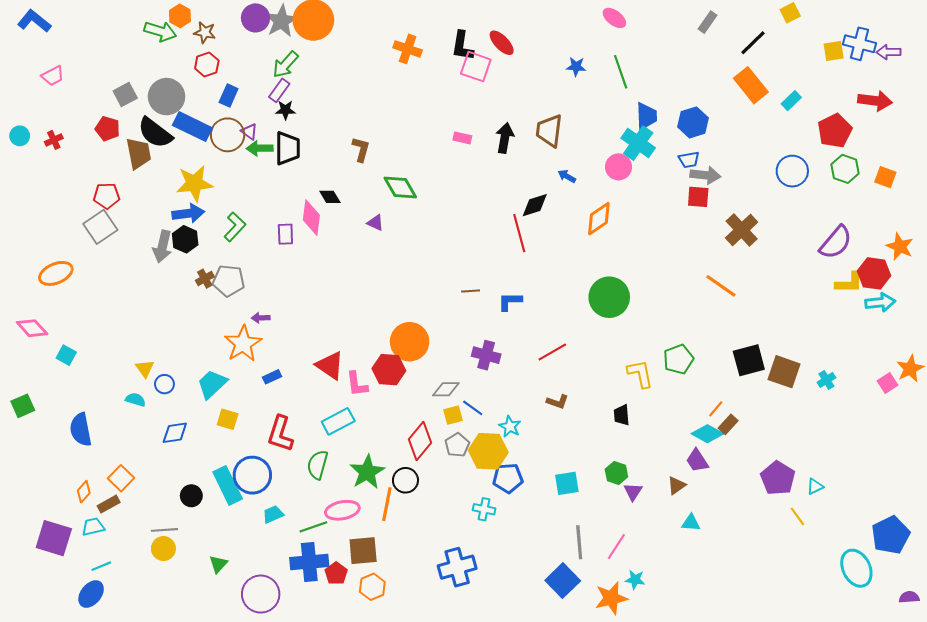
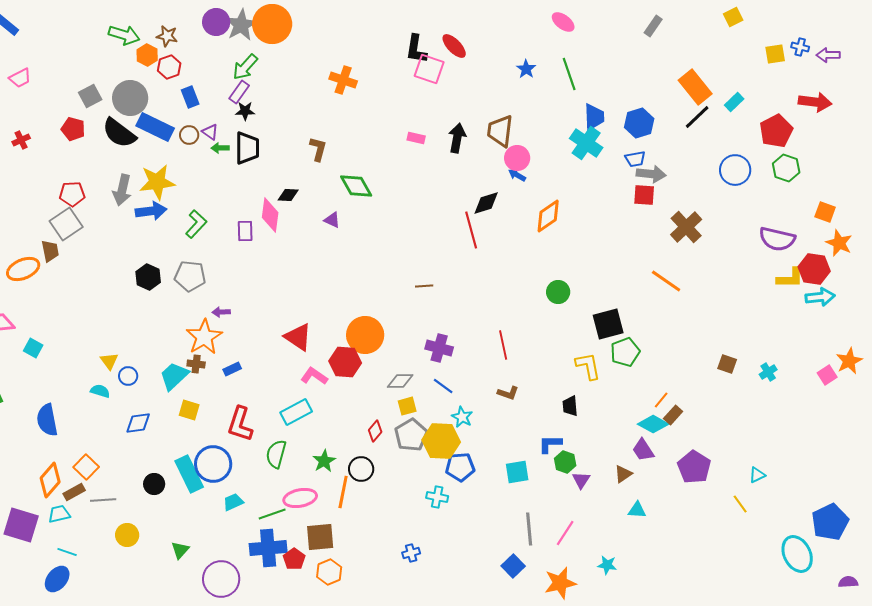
orange hexagon: (180, 16) -> (147, 55), moved
black line: (753, 43) -> (697, 117), moved
blue cross: (860, 44) -> (800, 47), size x0.6
orange cross: (408, 49) -> (343, 80), moved
blue star: (576, 67) -> (526, 69), turned 30
blue rectangle: (229, 96) -> (190, 97), turned -45
brown circle: (228, 135) -> (189, 135), size x0.6
green arrow: (260, 148) -> (220, 148), size x0.7
brown trapezoid: (139, 153) -> (50, 251), moved, size x0.7
pink circle: (619, 167) -> (517, 158), moved
orange square: (885, 177) -> (825, 212), moved
black diamond: (330, 197) -> (288, 195), turned -55
black hexagon: (185, 239) -> (148, 277), moved
purple semicircle: (836, 242) -> (777, 239), turned 63
gray arrow: (162, 247) -> (122, 190), moved
brown cross: (205, 279) -> (196, 364), moved, turned 36
green circle: (609, 297) -> (558, 292), size x0.6
blue L-shape: (510, 301) -> (550, 444), moved
red line: (552, 352) -> (503, 345), turned -72
black square: (749, 360) -> (608, 324), moved
red triangle: (330, 365) -> (298, 337), moved
brown square: (784, 372) -> (727, 364), size x0.6
pink L-shape: (357, 384) -> (314, 376), turned 132
blue line: (473, 408) -> (443, 386), moved
red diamond: (420, 441) -> (375, 431), size x0.6
gray pentagon: (457, 445) -> (411, 435), size x1.4
green star: (367, 472) -> (324, 461), size x0.7
purple pentagon: (778, 478) -> (694, 467), moved
orange diamond: (84, 492) -> (50, 480), size x1.6
gray line: (164, 530) -> (103, 500), moved
cyan line: (101, 566) -> (67, 552), turned 42
blue cross: (457, 567) -> (411, 553), size x0.5
cyan star: (635, 580) -> (607, 565), moved
blue square: (563, 581) -> (513, 566), size x0.7

